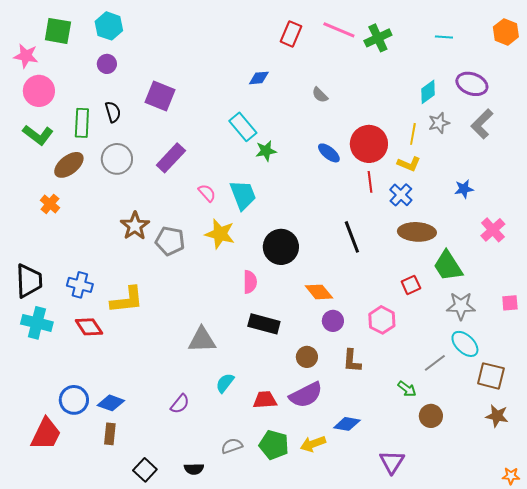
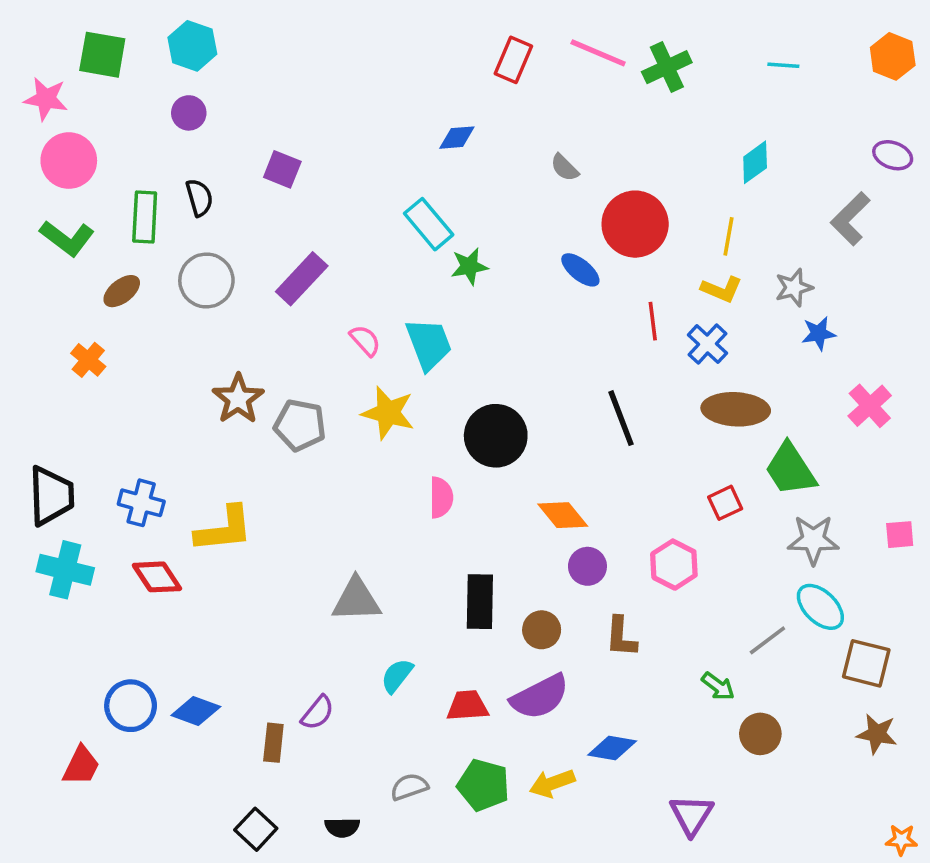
purple ellipse: (472, 84) -> (893, 155), moved, size x0.7
purple square: (160, 96) -> (282, 169), size x0.7
gray star: (439, 123) -> (794, 288), moved
red circle: (369, 144) -> (635, 224), moved
brown ellipse: (69, 165) -> (122, 291), size x0.7
black rectangle: (264, 324) -> (480, 602), moved, turned 76
red trapezoid: (46, 434) -> (81, 766), size x0.7
brown rectangle: (110, 434) -> (273, 743), moved

